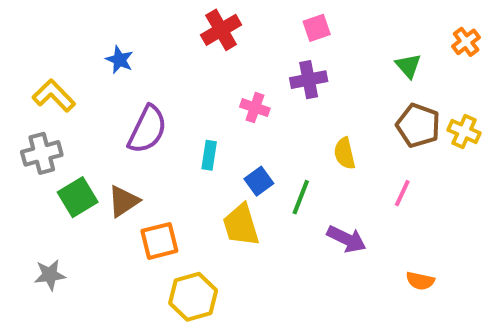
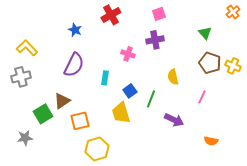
orange cross: (466, 42) -> (233, 12), moved
blue star: (119, 60) -> (75, 30), moved
green square: (78, 197) -> (43, 114), moved

